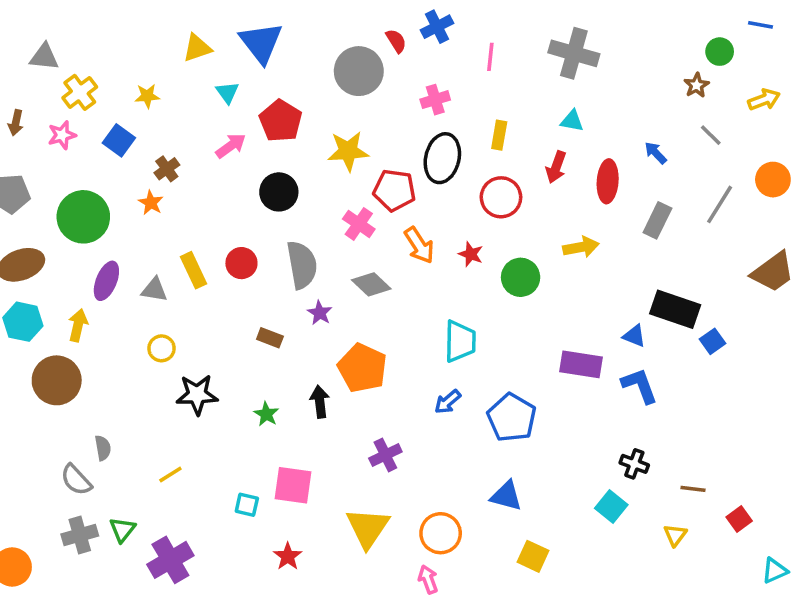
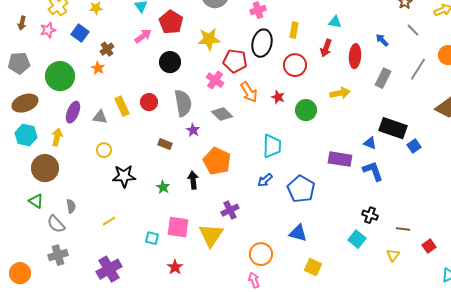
yellow triangle: (368, 528) -> (211, 235), moved
green triangle: (122, 530) -> (36, 201), moved, turned -35

